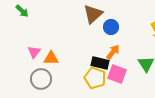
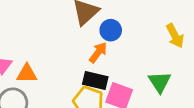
orange arrow: (113, 52) -> (98, 53), moved

